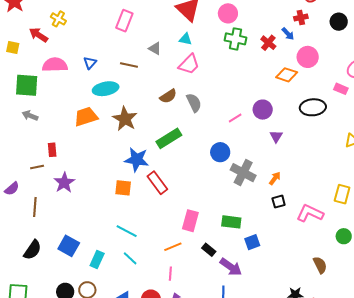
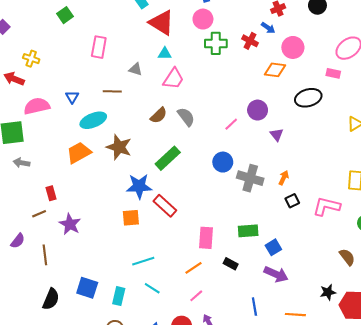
cyan line: (127, 231) -> (143, 261), turned -35
purple arrow: (231, 267) -> (276, 274), moved
pink line: (170, 274) -> (196, 296), turned 56

